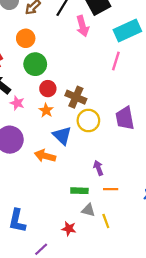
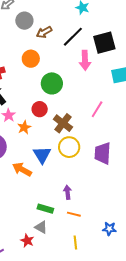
pink line: (116, 61) -> (97, 109), moved
green circle: (35, 64) -> (52, 83), moved
orange star: (46, 110) -> (24, 127), moved
gray triangle: (88, 210) -> (41, 227), moved
yellow line: (106, 221) -> (75, 243), moved

